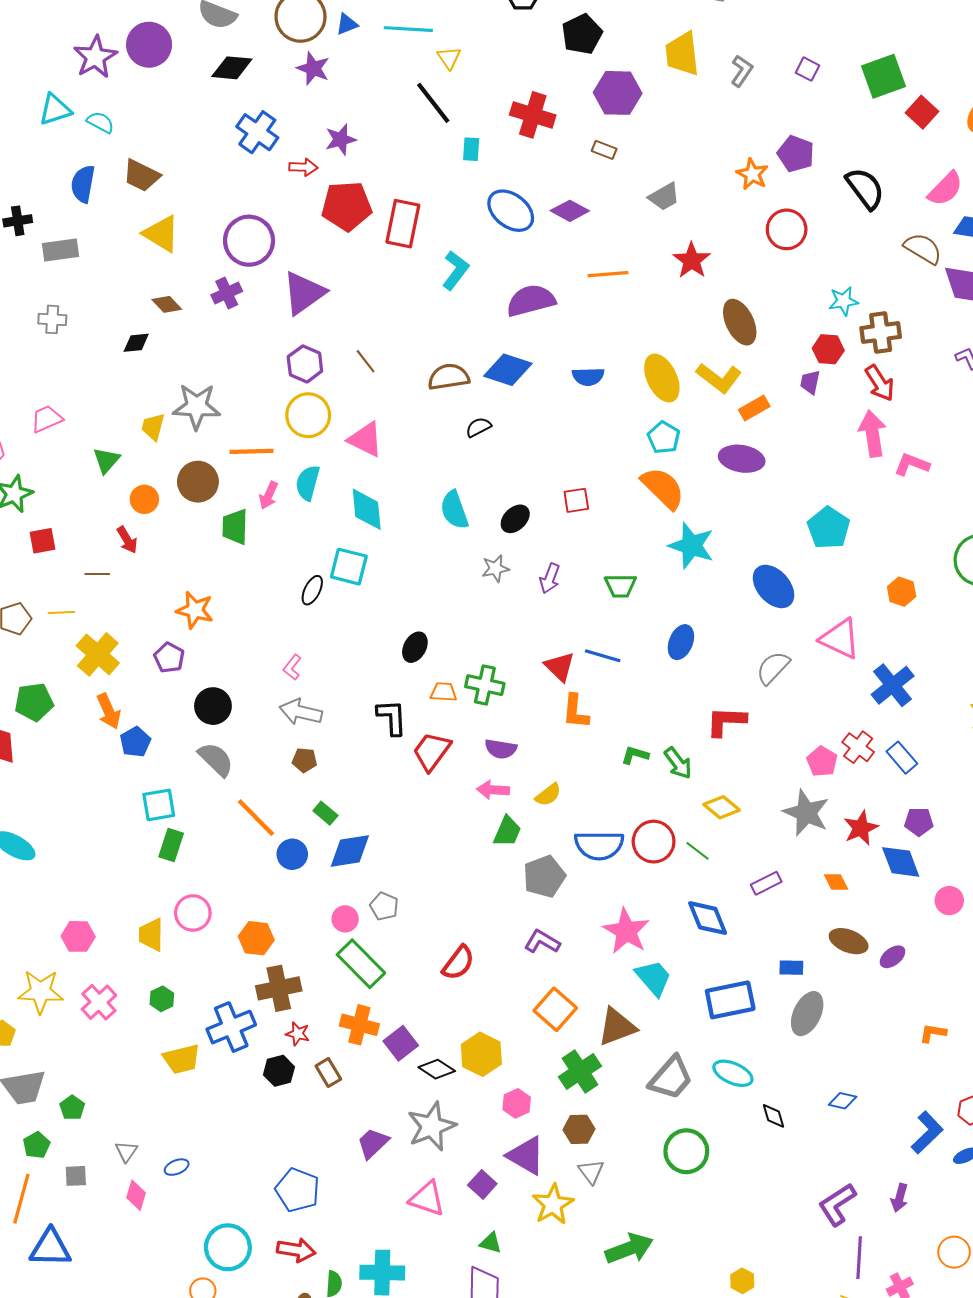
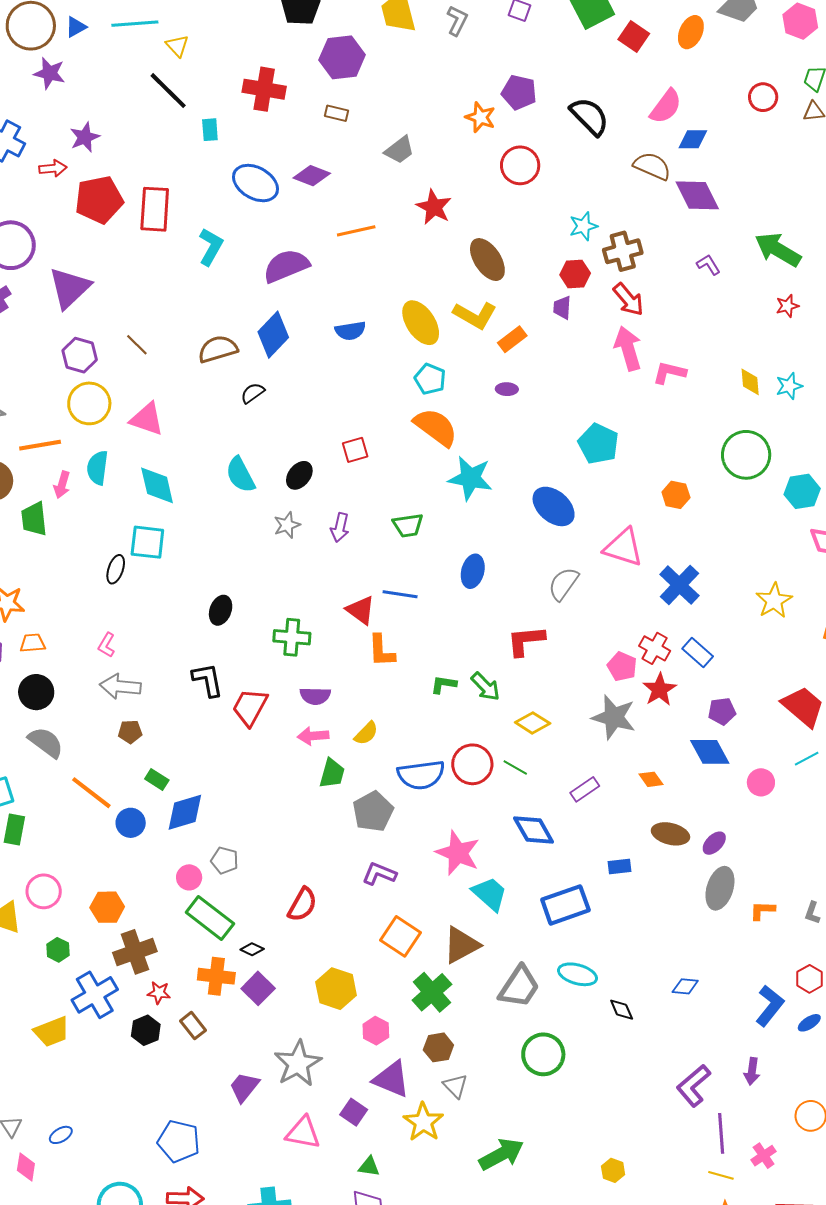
blue diamond: (508, 370) -> (273, 335), turned -57
purple ellipse: (742, 459) -> (507, 389), size x0.5
orange trapezoid: (444, 692) -> (33, 643), moved
red star: (861, 828) -> (660, 689), moved
green hexagon: (162, 999) -> (58, 950), moved
gray ellipse: (807, 1014) -> (720, 888), moved
black diamond: (437, 1069) -> (252, 949), moved, size x0.7

